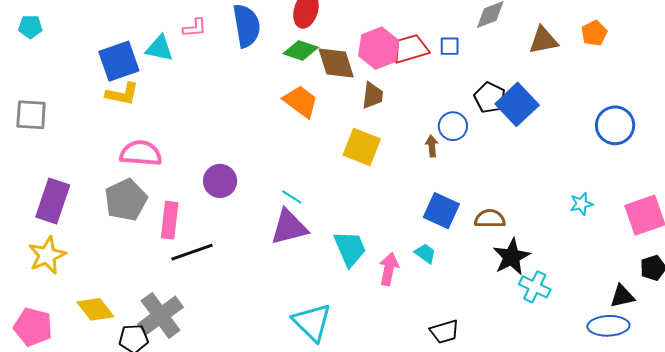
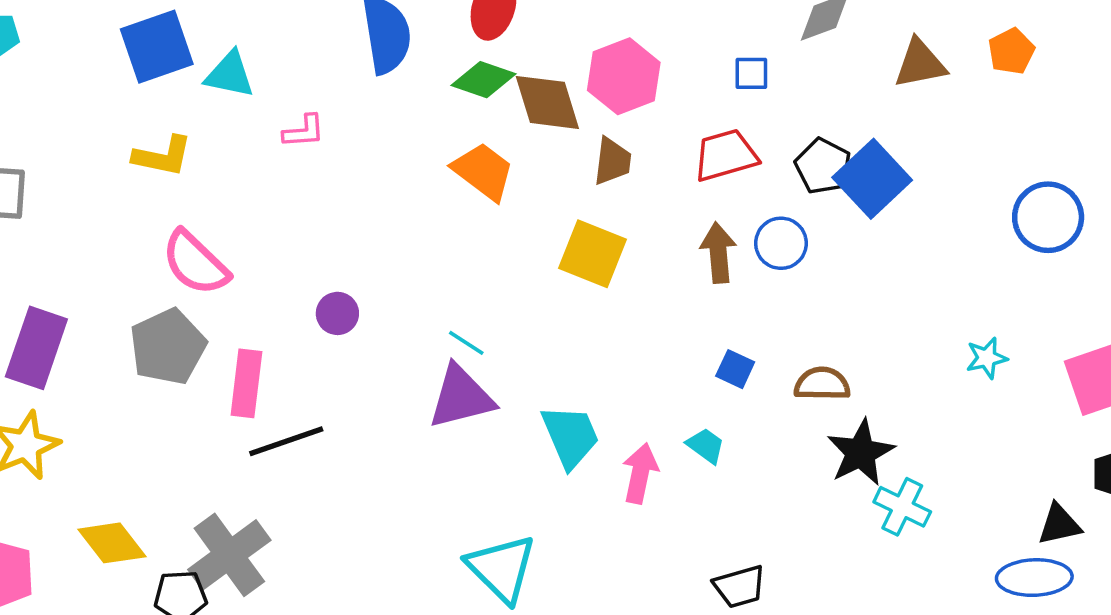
pink L-shape: (195, 28) -> (304, 131), moved
red trapezoid: (411, 49) -> (726, 155), moved
blue square: (119, 61) -> (157, 47), moved
blue circle: (453, 126) -> (781, 243), moved
brown arrow: (432, 146) -> (718, 253), size x1.5
pink semicircle: (141, 153) -> (195, 263), turned -141
purple circle: (220, 181) -> (337, 313), size x0.7
blue square: (441, 211) -> (735, 369), size x0.6

